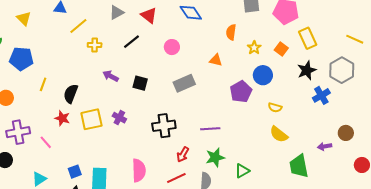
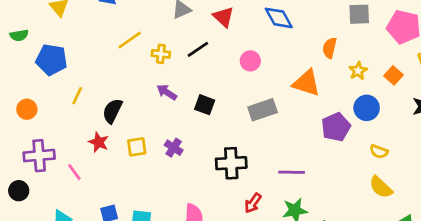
yellow line: (78, 26) -> (130, 40), moved
yellow cross: (95, 45) -> (161, 54), moved
orange triangle: (216, 60) -> (306, 83), size x1.6
yellow square: (91, 119) -> (137, 147), size x0.7

